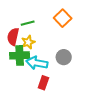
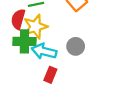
yellow star: (28, 42) -> (35, 27), size x1.5

